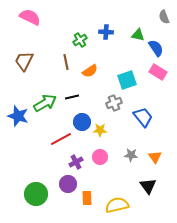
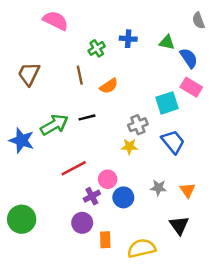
pink semicircle: (30, 17) -> (56, 21), moved
cyan square: (127, 80) -> (167, 103), moved
blue circle: (82, 122) -> (123, 197), moved
yellow star: (100, 130) -> (129, 147), moved
pink circle: (100, 157) -> (108, 179), moved
green circle: (36, 194) -> (22, 219), moved

